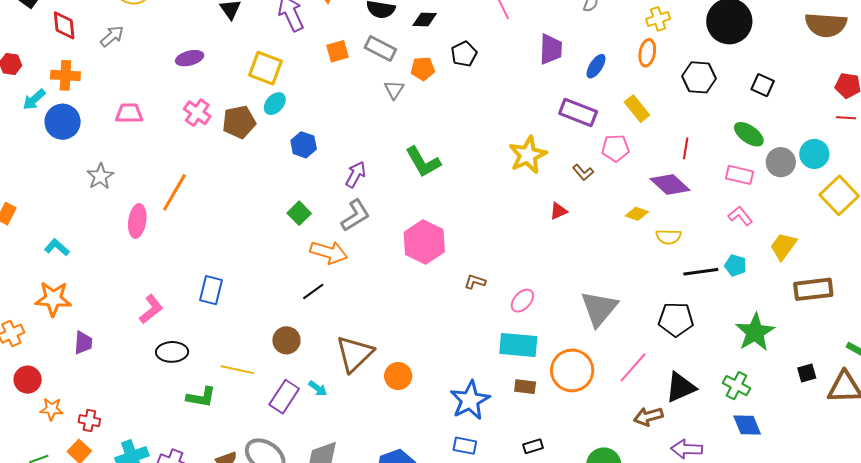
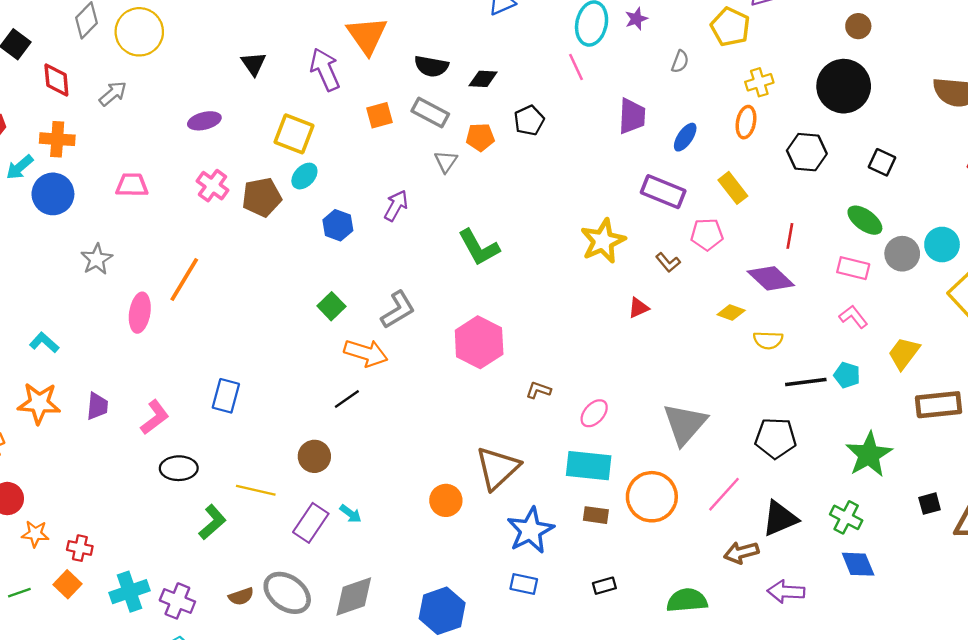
purple arrow: (356, 174) -> (396, 206), moved
purple trapezoid: (83, 343) -> (97, 406), moved
brown triangle: (355, 354) -> (497, 468), moved
green L-shape: (201, 397) -> (212, 522), turned -52

